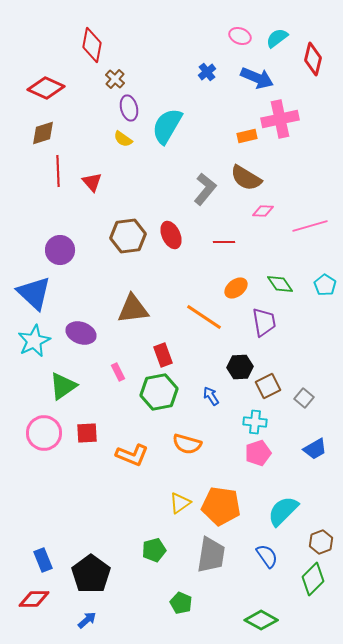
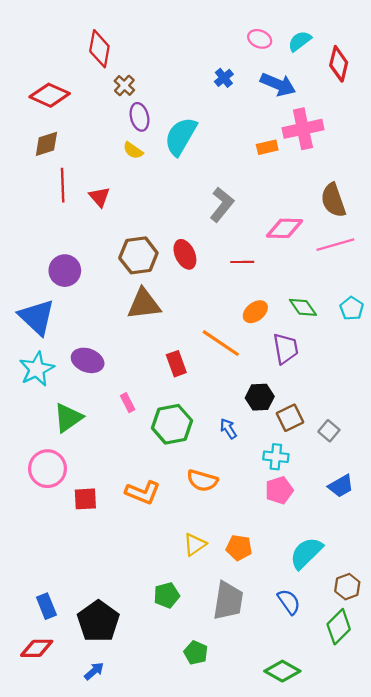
brown semicircle: (246, 178) -> (333, 200), moved, turned 40
pink diamond: (263, 211) -> (285, 228), size x1.6
brown triangle: (133, 309) -> (144, 304), moved
red rectangle: (163, 355) -> (176, 364), moved
red square: (87, 433) -> (85, 499), moved
orange pentagon: (221, 506) -> (239, 548), size x0.6

